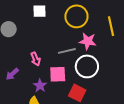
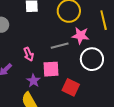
white circle: (87, 66) -> (92, 59), moved

